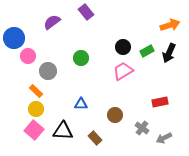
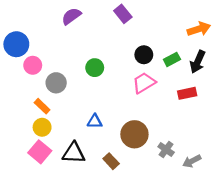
purple rectangle: (86, 12) -> (123, 14), moved
purple semicircle: (52, 22) -> (71, 16), moved
red rectangle: (160, 102) -> (187, 93), moved
brown circle: (115, 115) -> (134, 134), size x1.5

